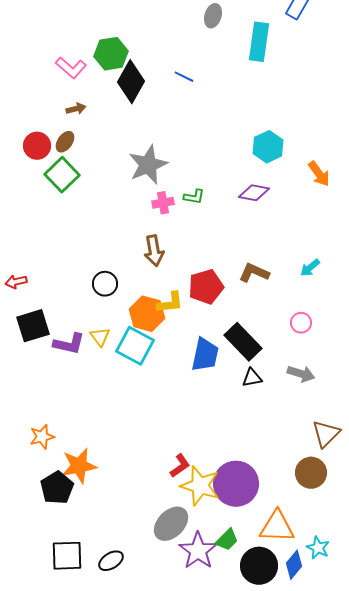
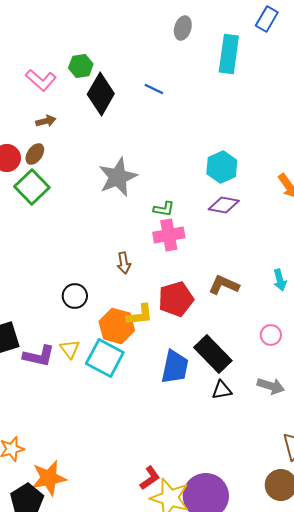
green hexagon: (111, 54) -> (81, 66), size x0.7
cyan hexagon: (268, 147) -> (222, 167), moved
pink cross: (163, 203) -> (169, 235), moved, size x1.4
brown arrow: (154, 251) -> (124, 263), size x0.7
cyan arrow: (310, 268) -> (280, 280), turned -65

